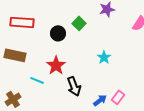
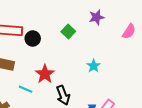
black circle: (58, 33) -> (33, 39), moved

